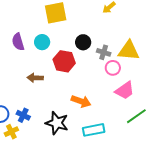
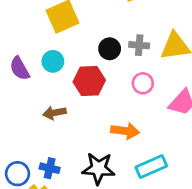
gray cross: (104, 52) -> (139, 45), moved
pink circle: (113, 68) -> (143, 83), moved

